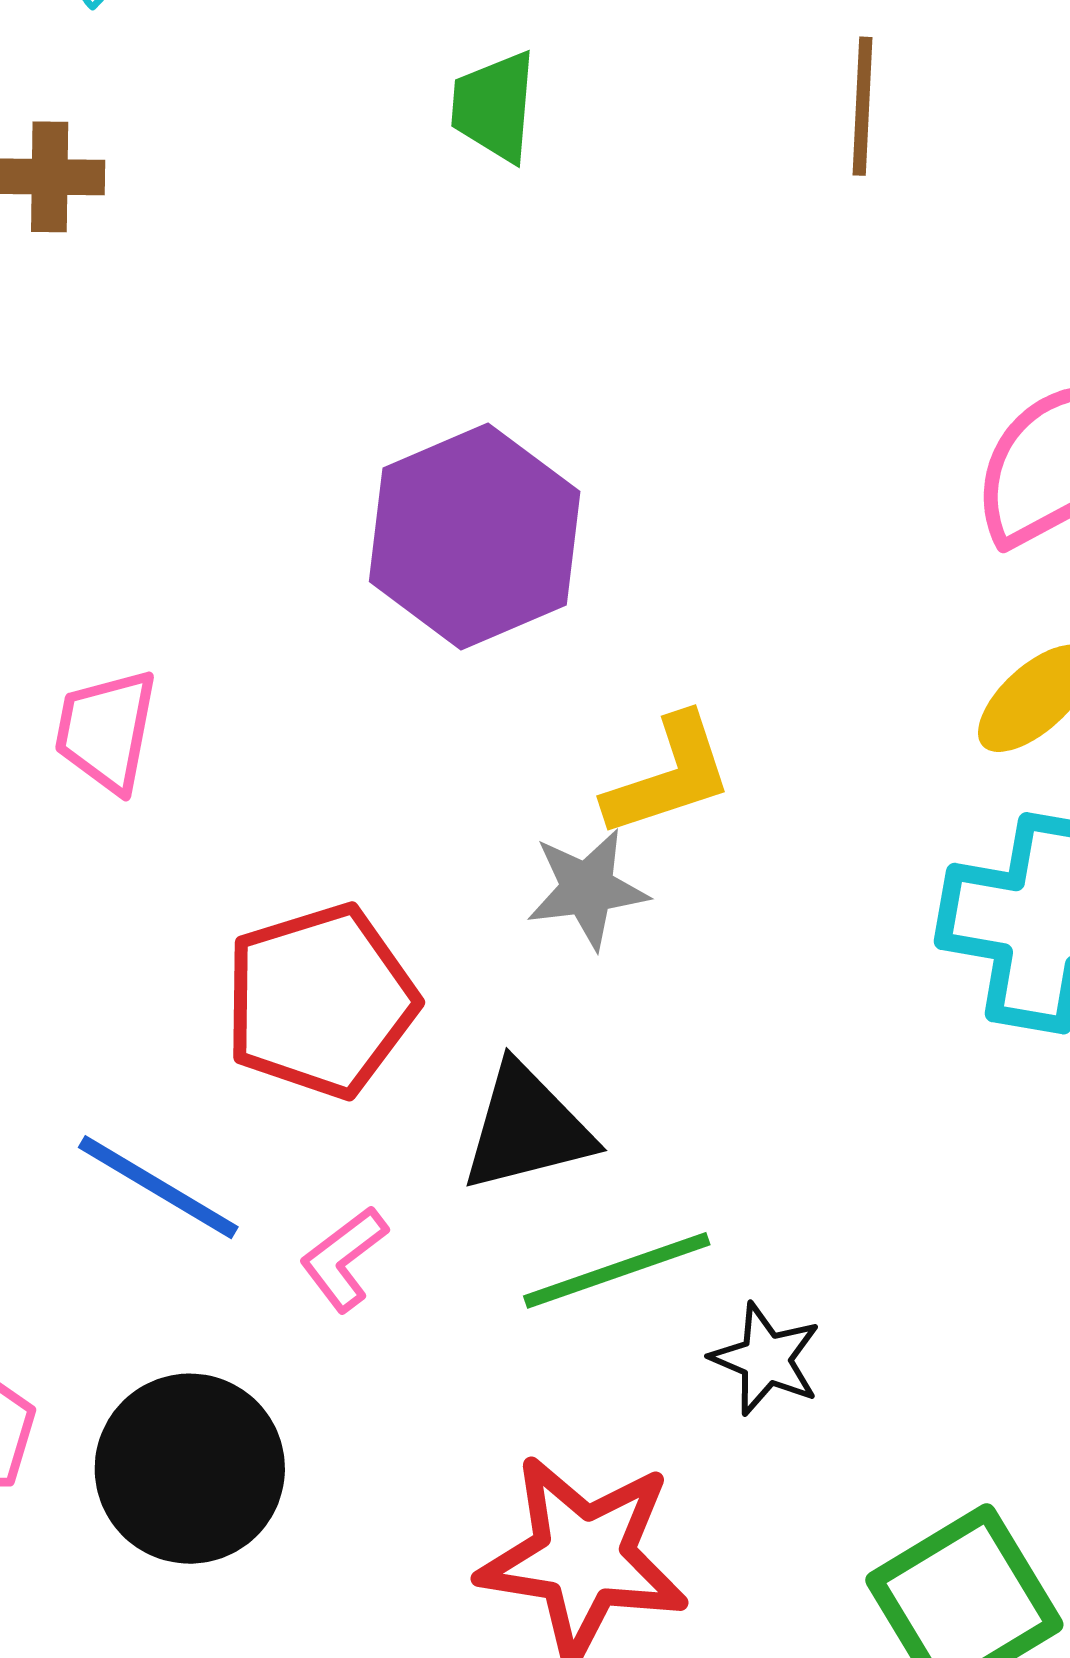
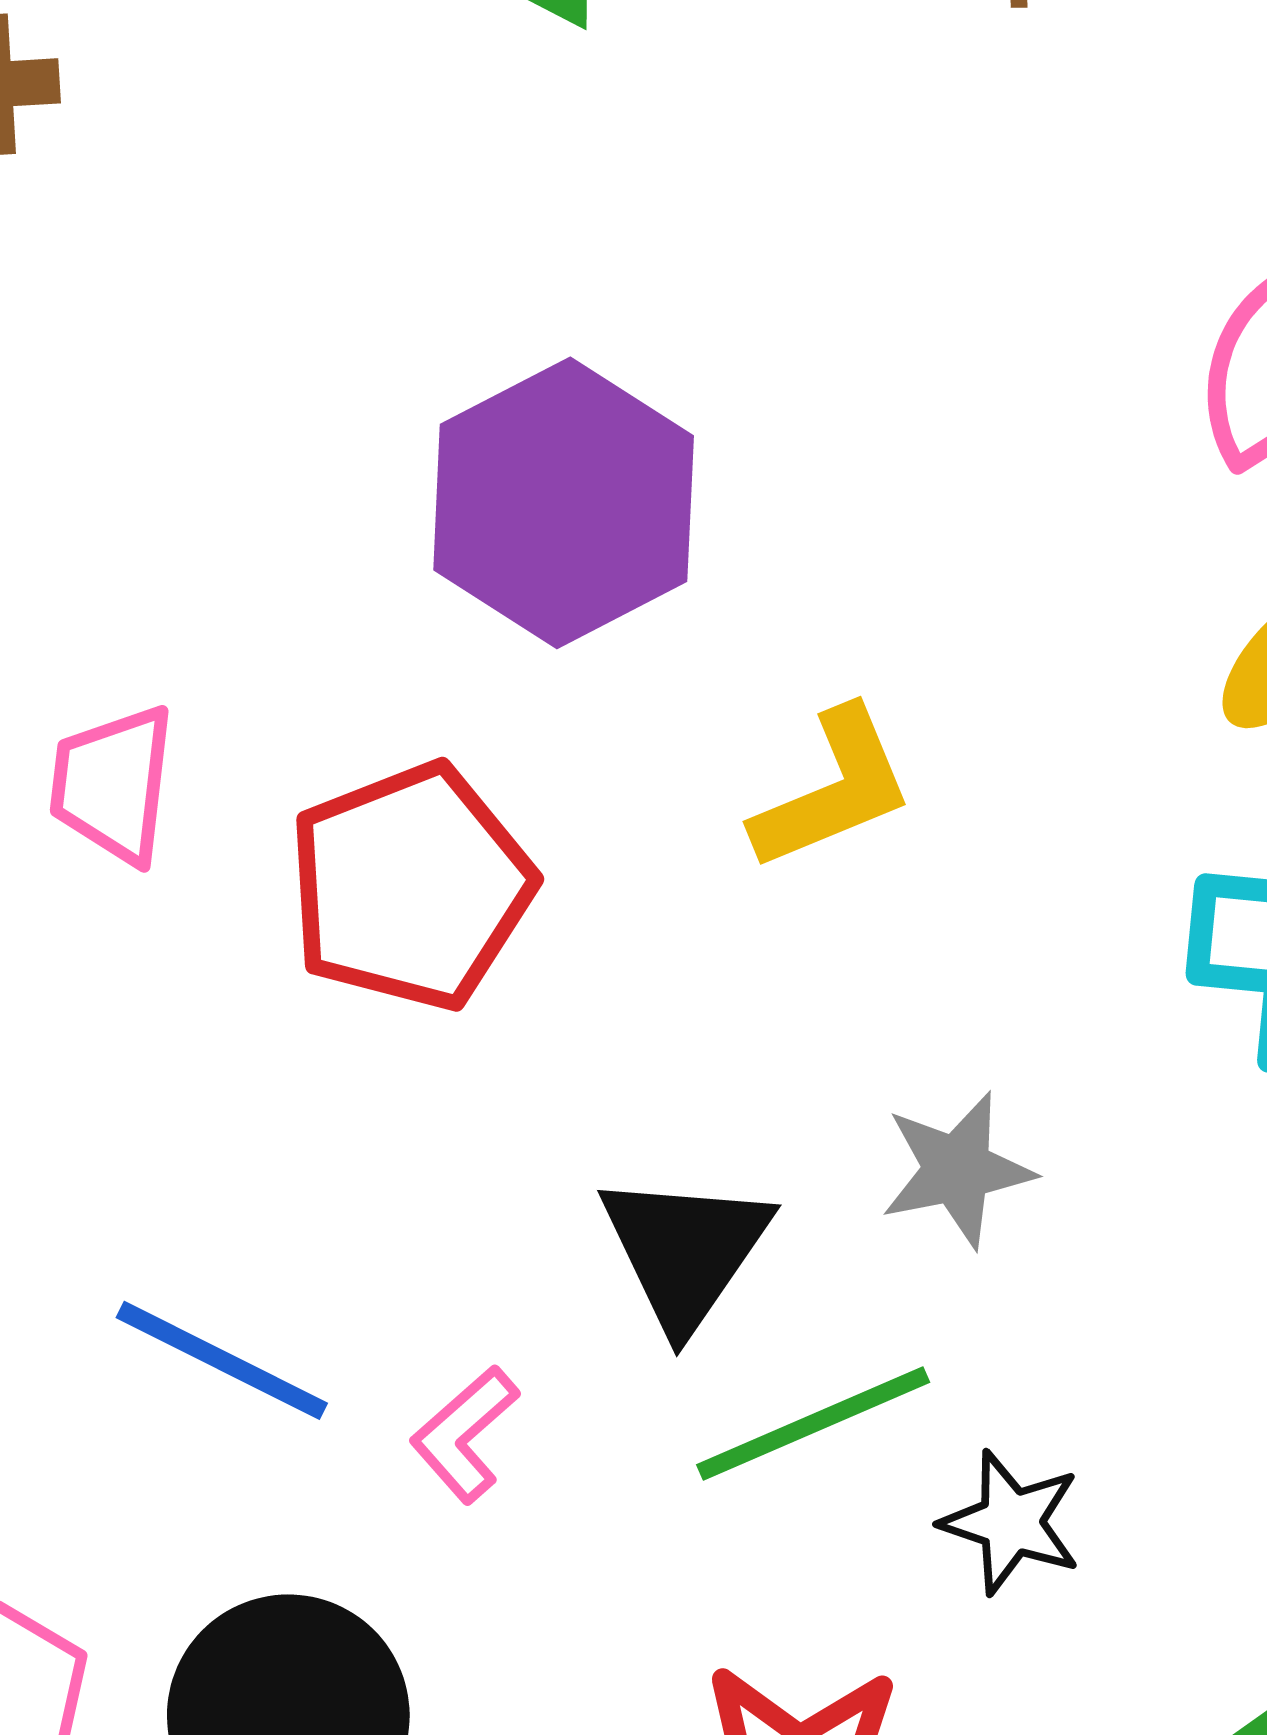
gray star: (587, 889) -> (957, 1170), moved
red pentagon: (320, 1001) -> (411, 887), moved
black triangle: (527, 1128) -> (685, 1251), turned -37

